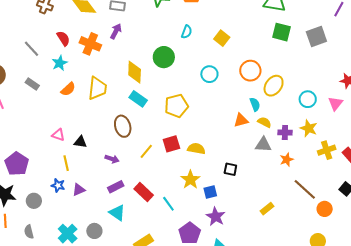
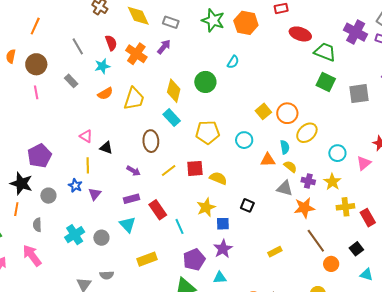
yellow square: (222, 38) -> (263, 111), moved
cyan circle: (209, 74) -> (244, 140), moved
orange star: (287, 160) -> (304, 208), size x1.5
purple triangle: (79, 190) -> (95, 194), turned -40

